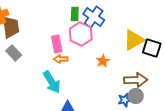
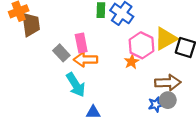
pink hexagon: (81, 34) -> (141, 45), moved
gray rectangle: (14, 53) -> (61, 53), moved
orange arrow: (61, 59) -> (86, 60), size x1.5

